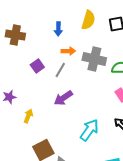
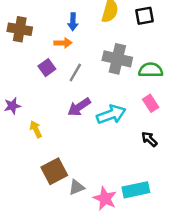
orange arrow: (68, 51) -> (63, 43), moved
yellow arrow: (28, 116) -> (36, 129), turned -48
cyan arrow: (89, 130) -> (111, 114), moved, turned 35

